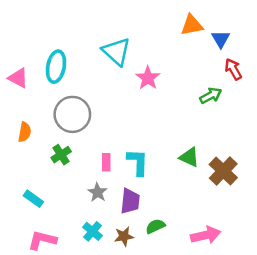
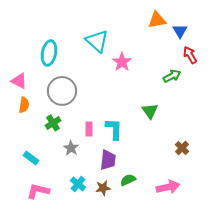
pink triangle: (18, 78) -> (19, 81), moved
green triangle: (189, 157) -> (150, 111), moved, turned 30
brown cross: (223, 171) -> (182, 148), moved, size x0.6
gray star: (97, 192) -> (71, 148), moved

